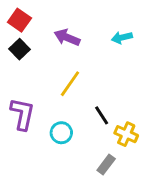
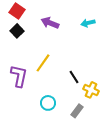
yellow line: (70, 84) -> (43, 63), moved
cyan circle: (61, 133) -> (48, 103), moved

